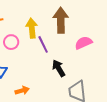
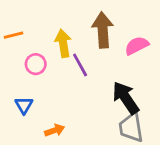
pink semicircle: (83, 43) -> (137, 46), moved
black arrow: (59, 68) -> (126, 98), moved, size x1.4

